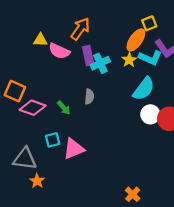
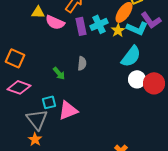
cyan cross: (100, 63) -> (99, 24), moved
pink diamond: (33, 108) -> (19, 87), moved
gray triangle: (25, 159) -> (37, 119), moved, turned 45

